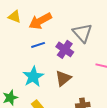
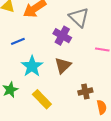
blue line: (38, 45) -> (18, 41), moved

